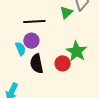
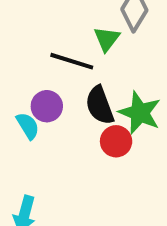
black line: (34, 22) -> (72, 61), moved, turned 30
black semicircle: (37, 64) -> (100, 105), moved

